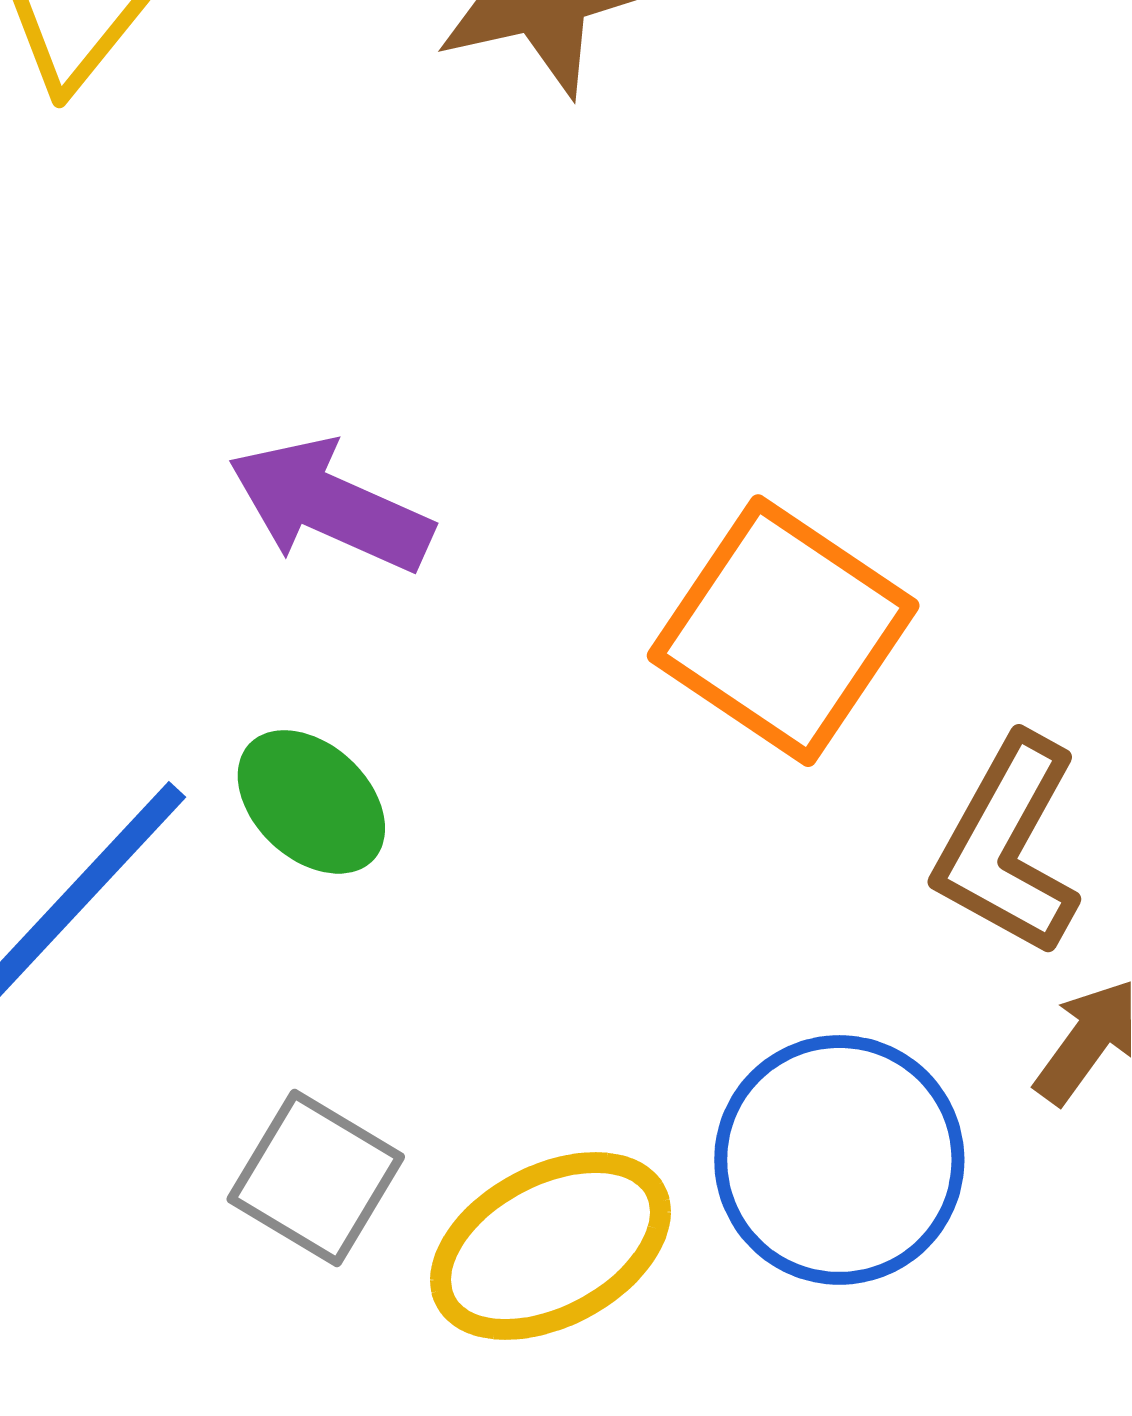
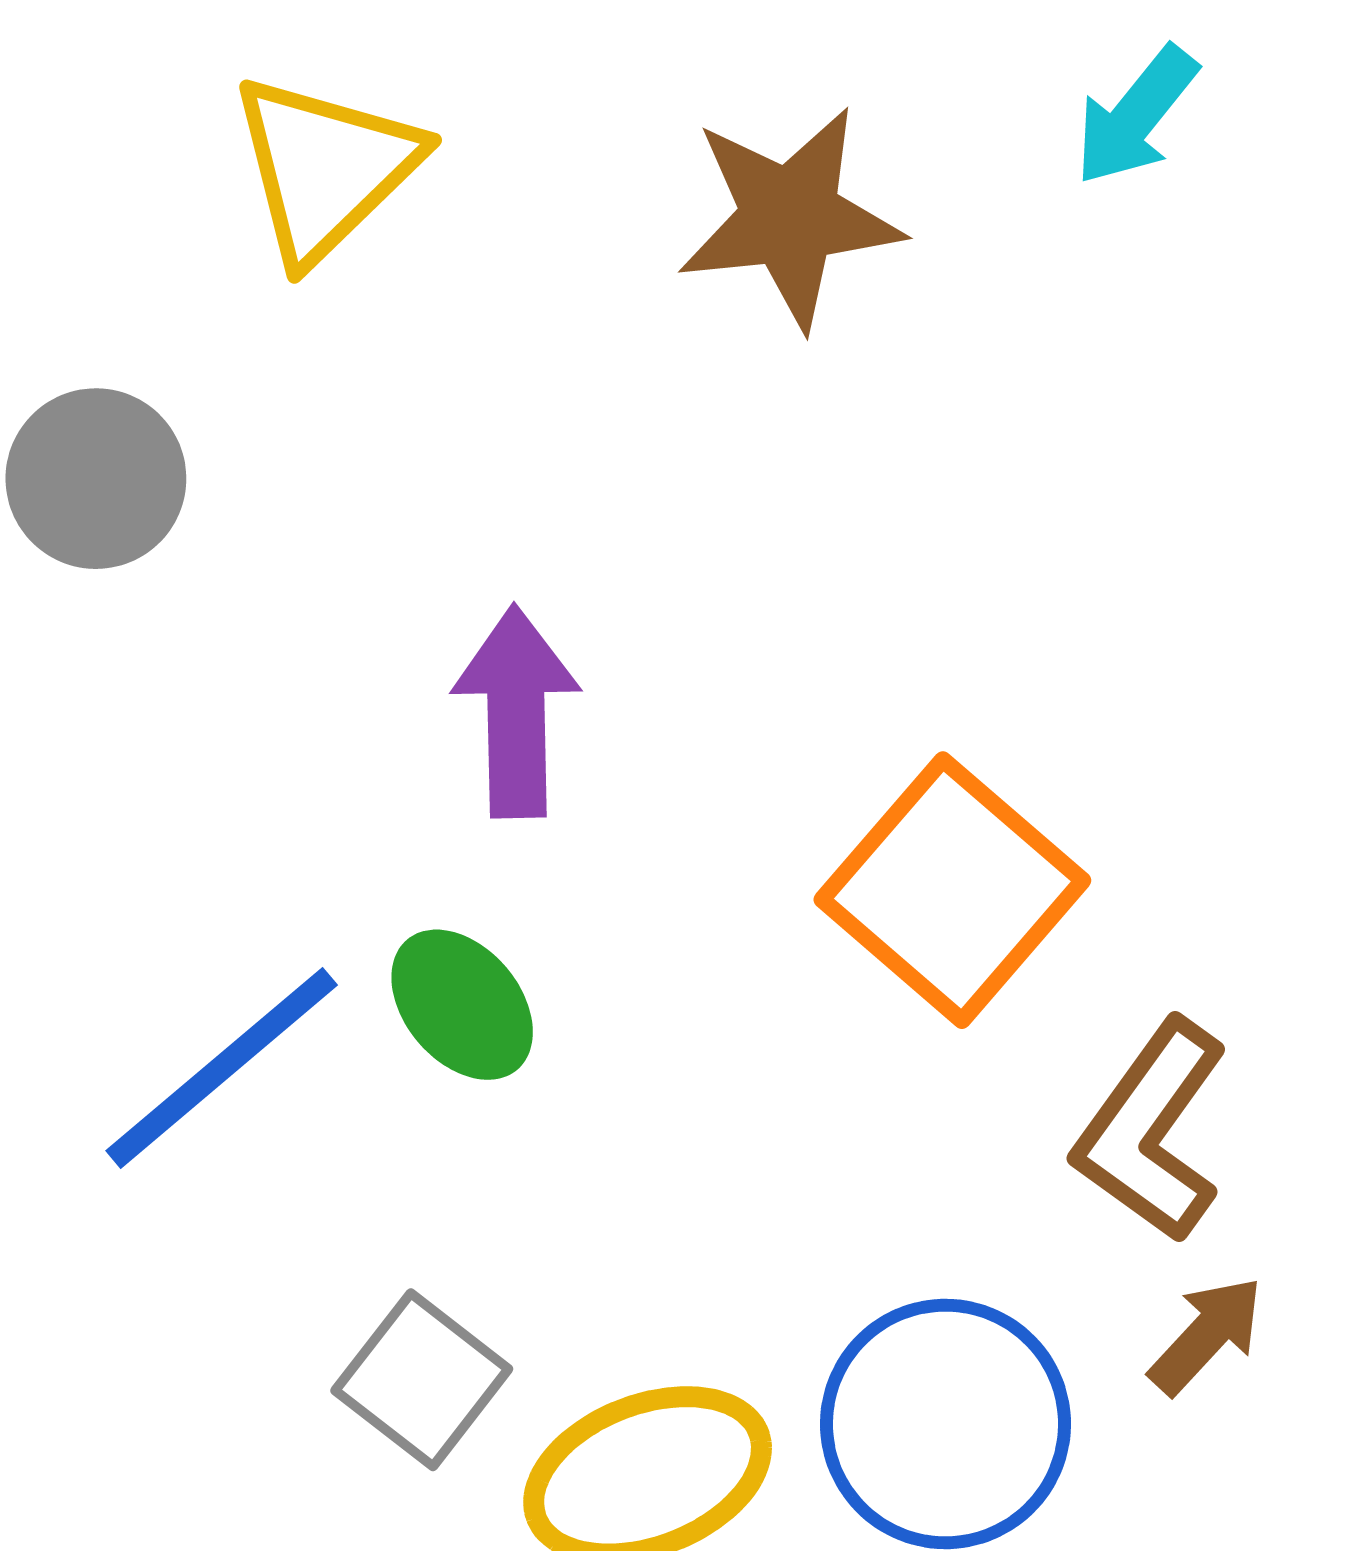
purple arrow: (330, 505) -> (516, 712), turned 58

